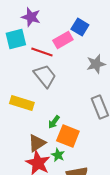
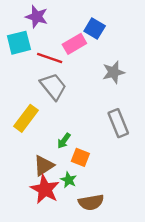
yellow rectangle: (22, 103) -> (26, 118), turned -70
orange square: (68, 136) -> (80, 157), size x0.7

